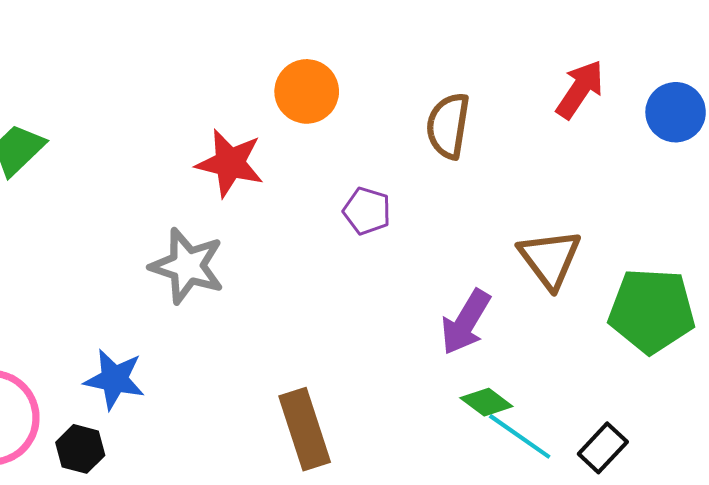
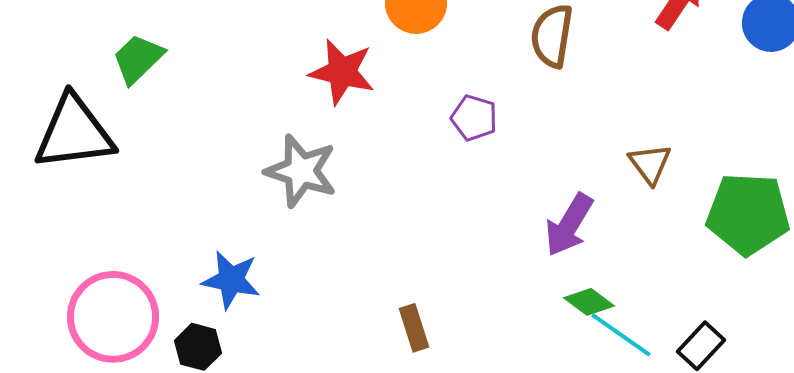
brown triangle: (550, 259) -> (650, 164), size x0.7
brown rectangle: (305, 429) -> (414, 328), size x0.6

